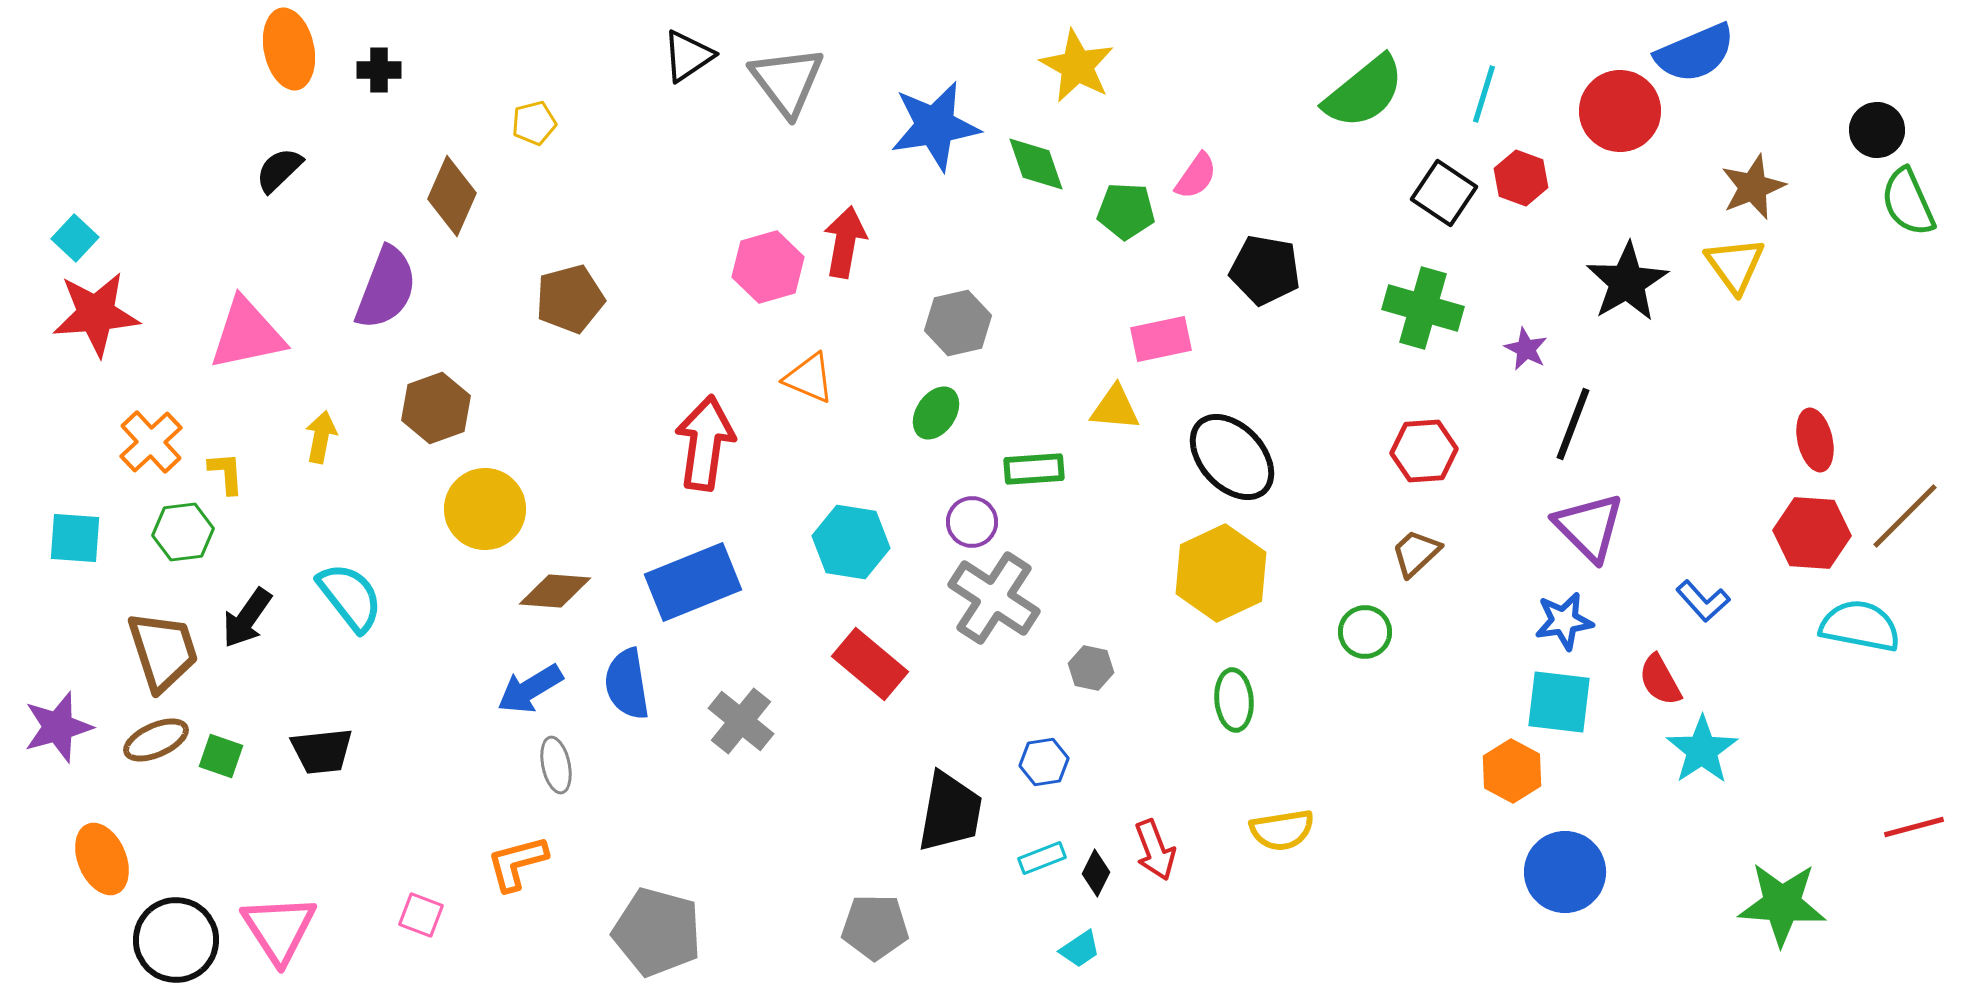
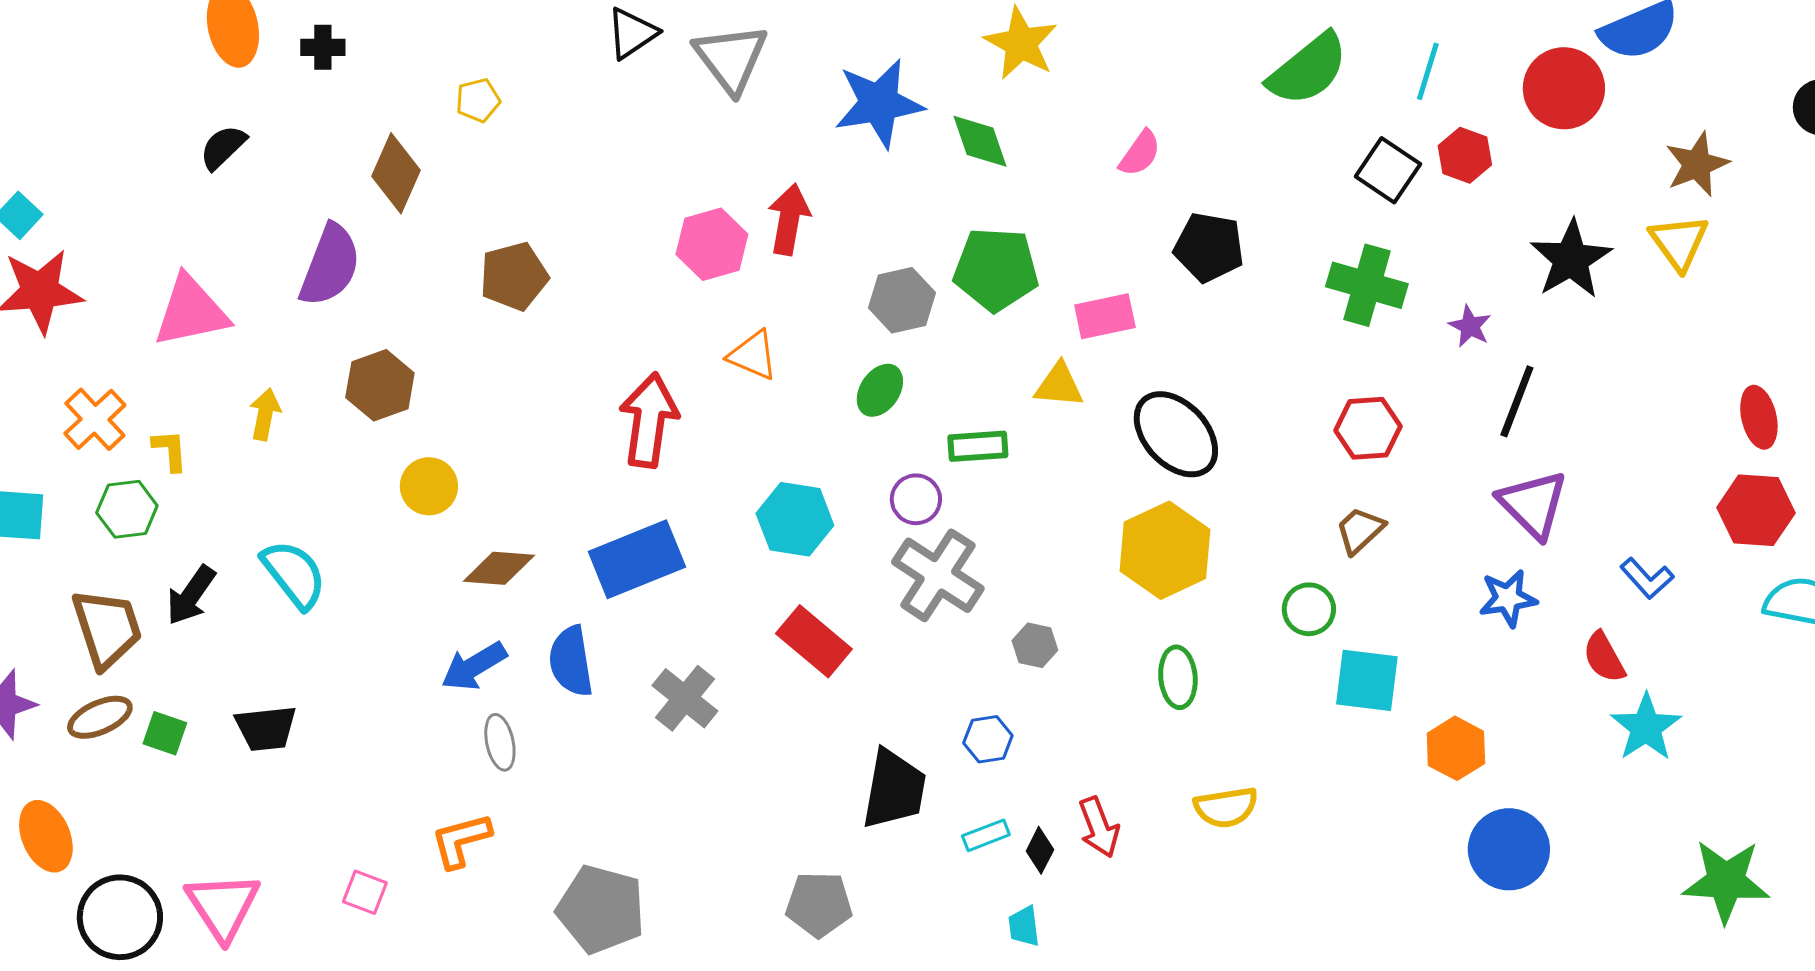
green pentagon: (1126, 211) -> (996, 269), moved, size x1.5
yellow circle: (485, 509) -> (429, 486), size x0.7
cyan square: (1559, 702) -> (1367, 680), moved
cyan trapezoid: (1080, 949) -> (1024, 926), turned 117

